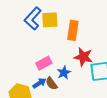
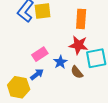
orange rectangle: (73, 30) -> (81, 19), moved
brown semicircle: (52, 83) -> (77, 72), moved

